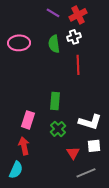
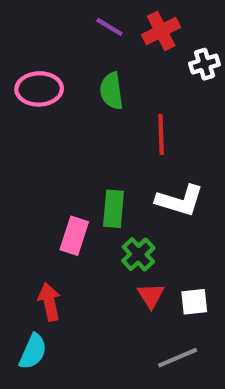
white cross: (74, 37) -> (204, 64), moved
pink rectangle: (28, 120) -> (74, 236), moved
white L-shape: (90, 122) -> (180, 201), moved
green cross: (58, 129) -> (138, 254), moved
red triangle: (73, 153) -> (151, 296), moved

